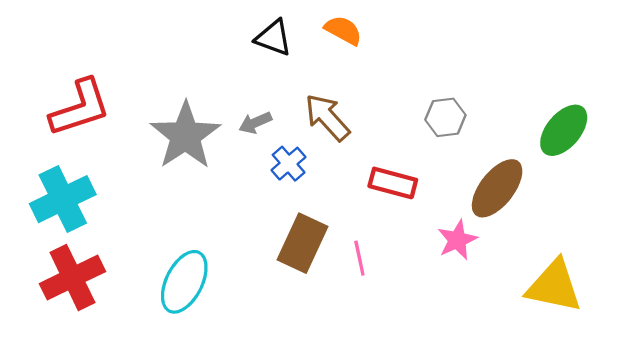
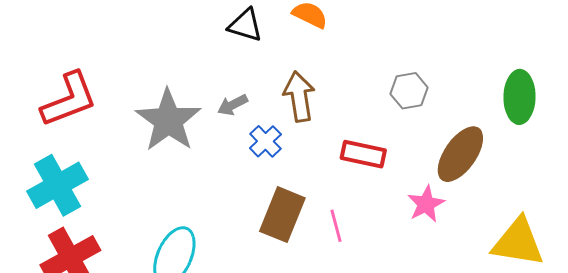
brown arrow: (327, 117) -> (299, 96), turned 36
green ellipse: (564, 130) -> (520, 97), turned -36

